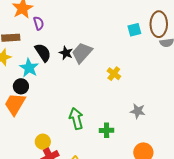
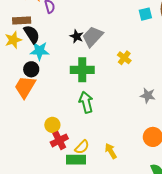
black semicircle: (43, 53) -> (32, 34), moved
cyan star: (29, 68) -> (40, 51), turned -30
green cross: (107, 130) -> (82, 70), moved, size x1.6

